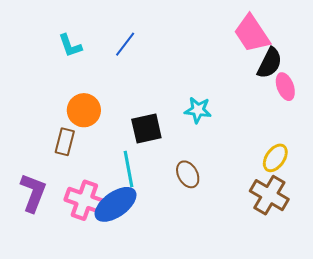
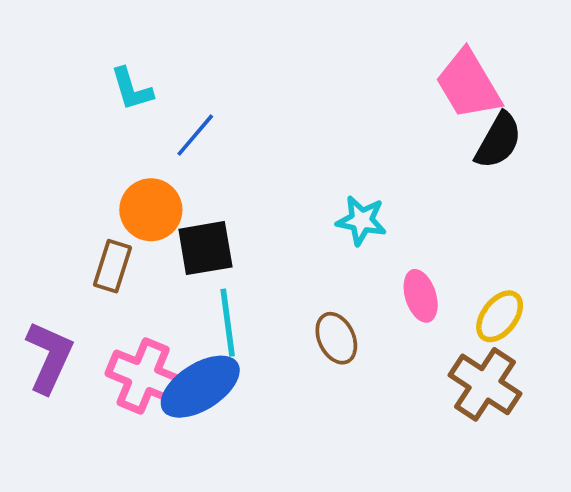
blue line: (125, 44) -> (195, 135), moved
pink ellipse: (285, 87) -> (421, 296), moved
black square: (146, 128) -> (205, 248), moved

